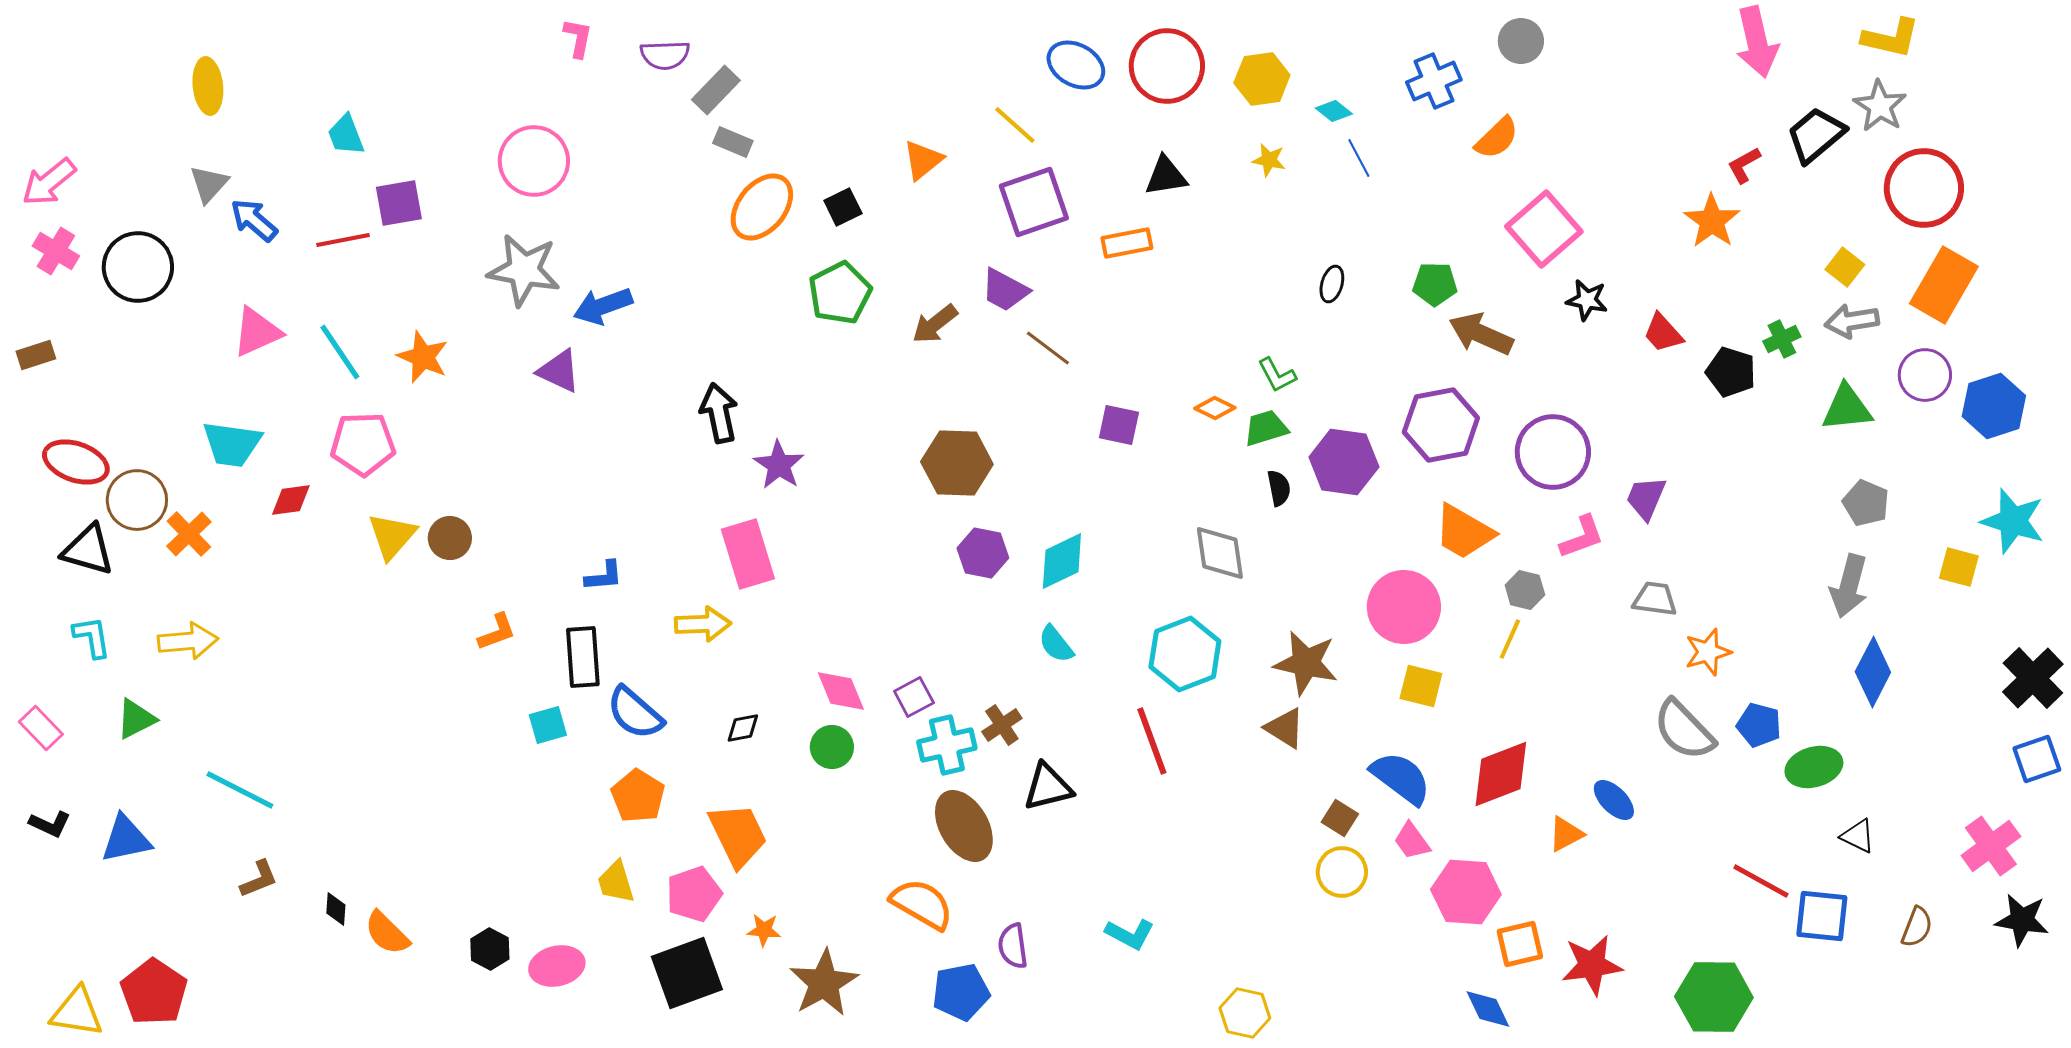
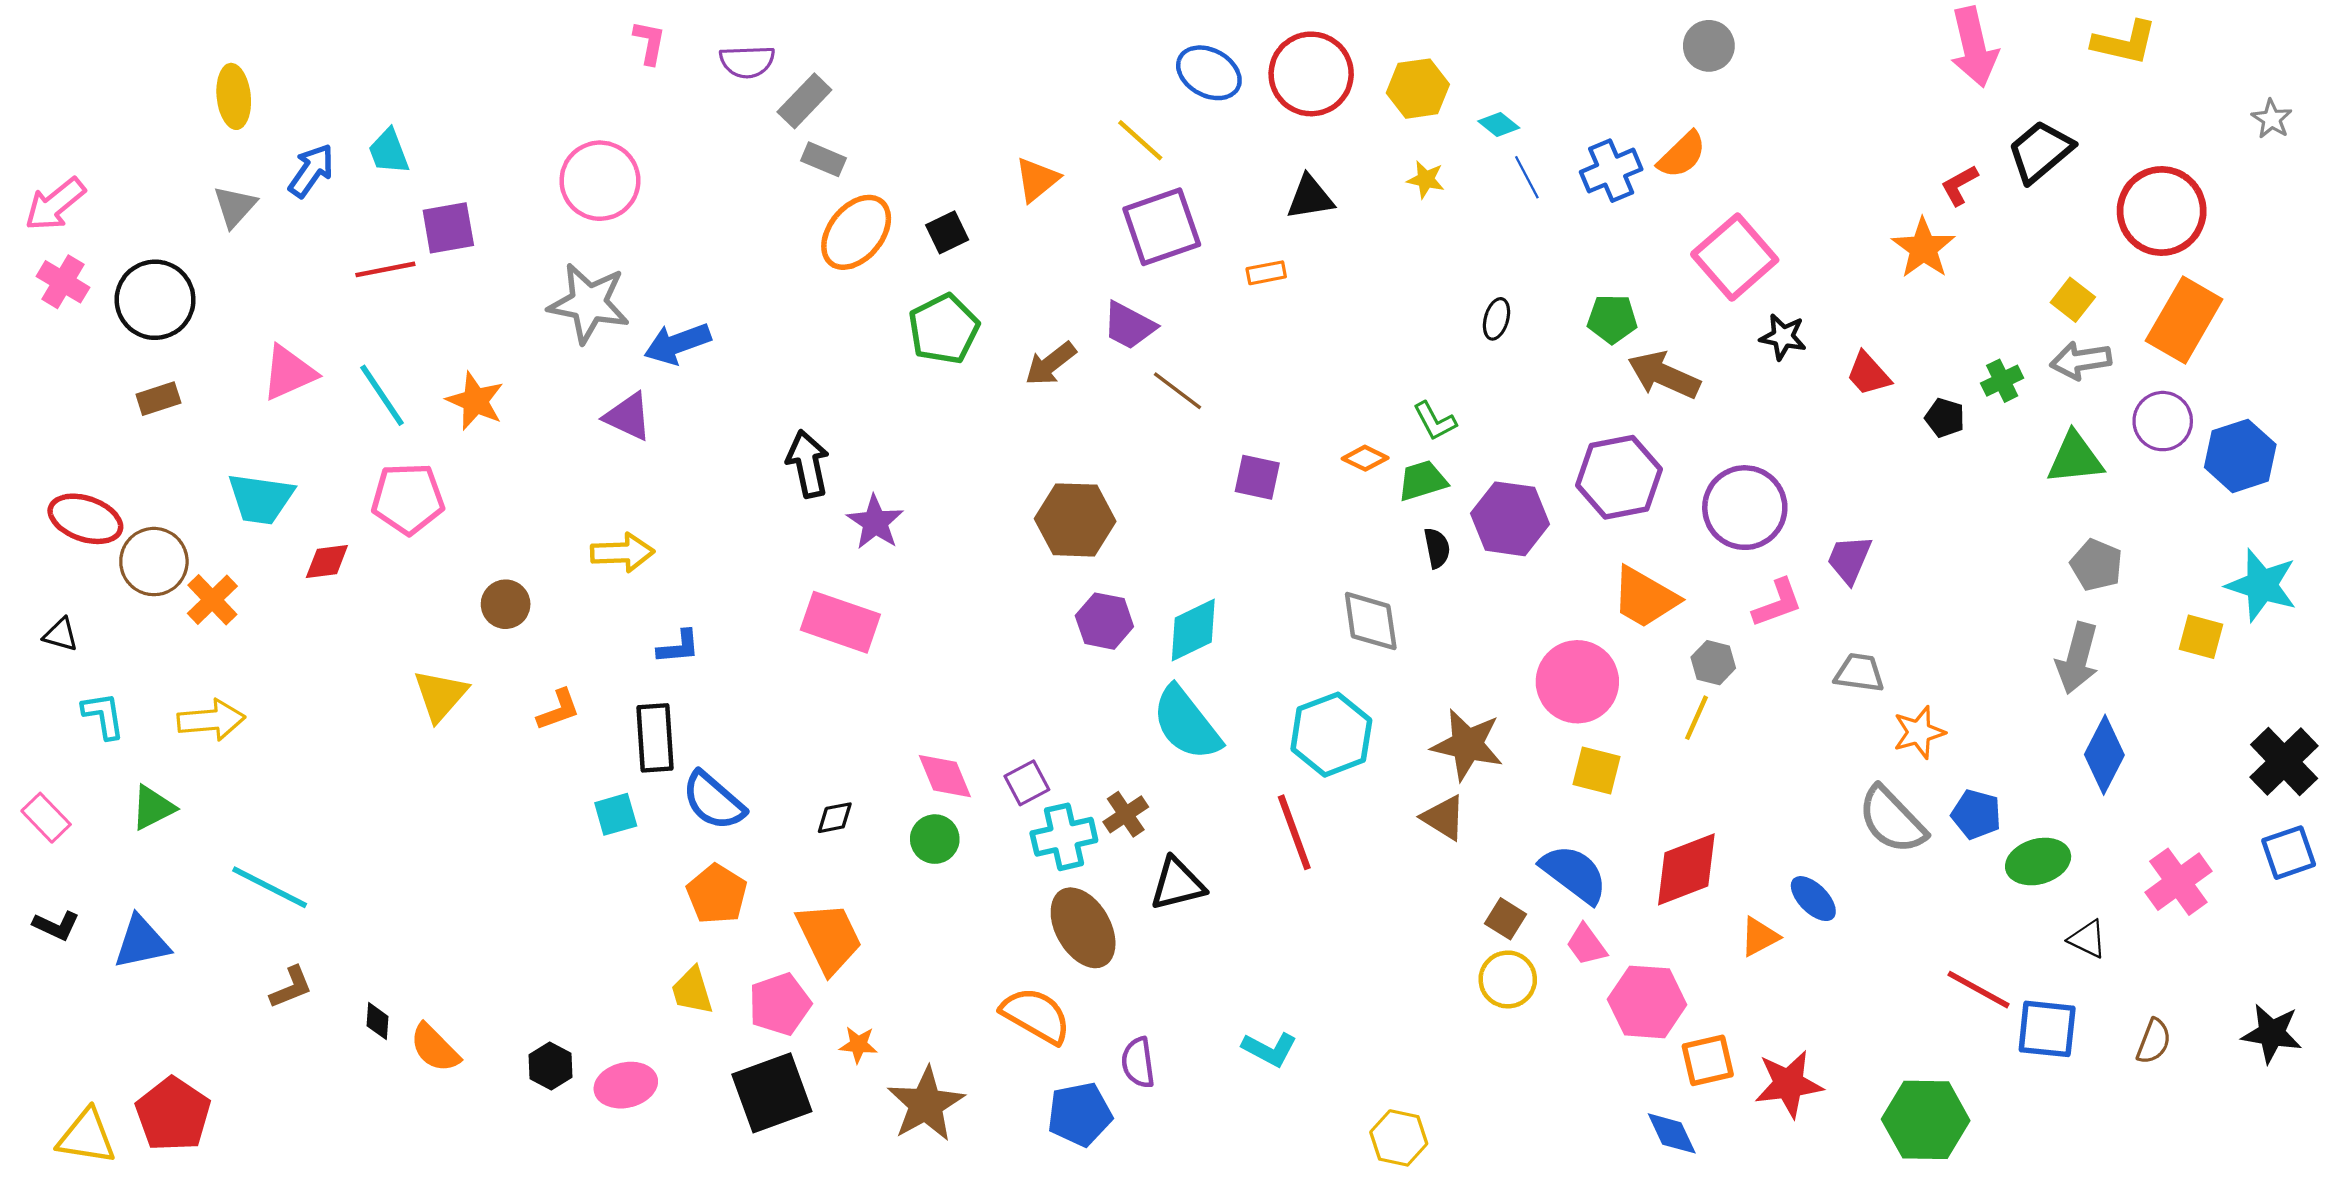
blue cross: (1434, 81) -> (1611, 171), moved
gray star: (1880, 106) -> (2272, 119), moved, size x0.7
blue arrow: (254, 220) -> (311, 171), moved, turned 84
orange rectangle: (1127, 243) -> (1266, 273), size x0.7
brown rectangle: (36, 355) -> (158, 399), moved
black pentagon: (1731, 372) -> (1945, 418), size x0.7
yellow triangle: (392, 536) -> (440, 695), moved
black triangle: (88, 550) -> (61, 635), moved, size x0.6
pink rectangle: (748, 554) -> (840, 622), turned -54
yellow arrow: (703, 624) -> (622, 553), moved
cyan semicircle: (1056, 644) -> (1186, 723), size x1.8
pink cross: (1991, 846) -> (2178, 882), moved

